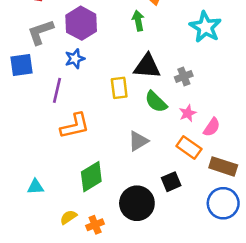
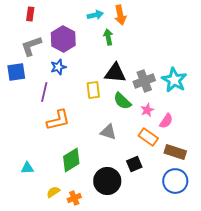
cyan star: (205, 27) -> (174, 80), moved
gray cross: (184, 76) -> (144, 81), size x1.5
gray triangle: (138, 141) -> (108, 132), turned 48

